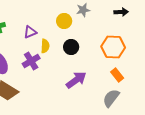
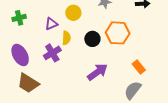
yellow circle: (64, 21) -> (73, 13), moved
orange hexagon: (113, 47) -> (118, 33), moved

